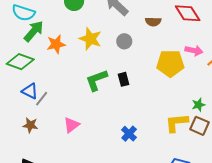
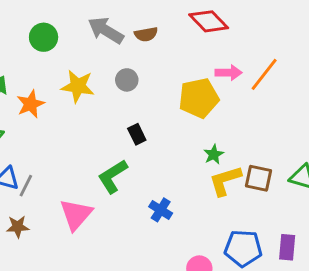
brown semicircle: (153, 22) -> (146, 34), moved
green L-shape: (96, 80) -> (113, 176), moved
green star: (198, 105) -> (214, 154), moved
pink triangle: (71, 125) -> (76, 214), size x1.4

